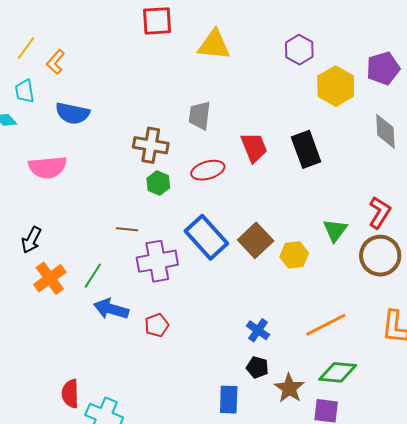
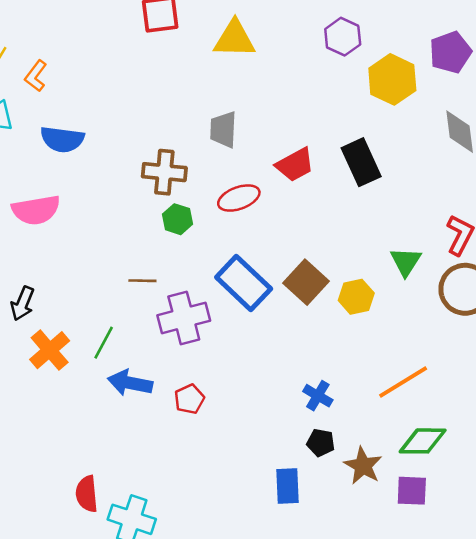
red trapezoid: (254, 147) -> (295, 165), turned 88

